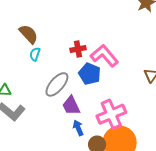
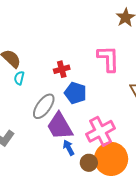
pink L-shape: (104, 56) -> (108, 59), moved, turned 44
purple trapezoid: (71, 106) -> (60, 126), size x1.4

